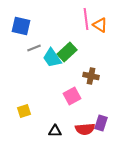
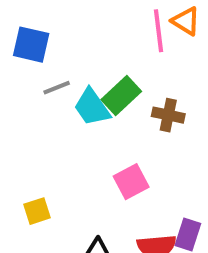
orange triangle: (100, 25) -> (186, 21), moved
brown cross: (91, 76) -> (168, 115), moved

